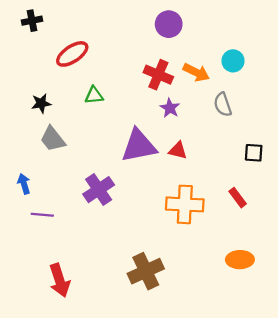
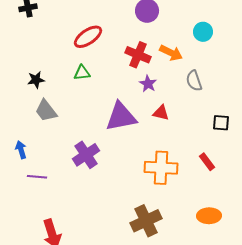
red ellipse: (72, 54) -> (88, 37), moved
cyan circle: (233, 61) -> (203, 32), moved
red triangle: (178, 150) -> (161, 113), moved
brown cross: (146, 271) -> (146, 221), moved

